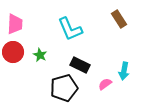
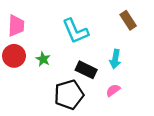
cyan arrow: (124, 71) -> (115, 59), moved

